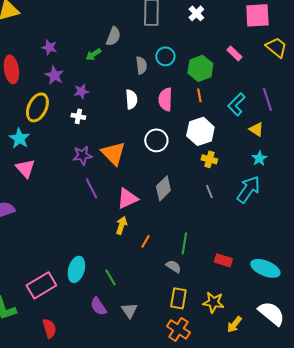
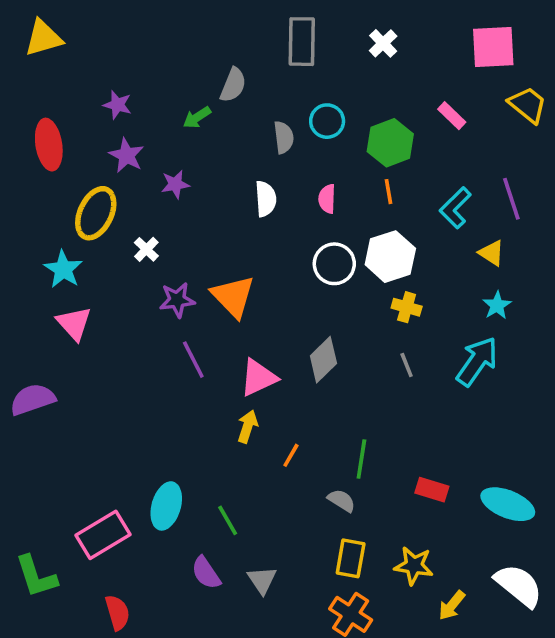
pink semicircle: (165, 99) -> (327, 199), size x0.7
white cross: (78, 116) -> (146, 249), moved, turned 32
white circle: (156, 140) -> (334, 264), moved

